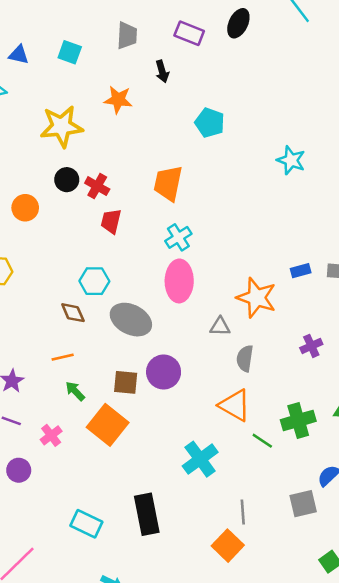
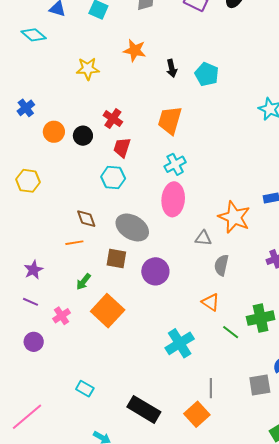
black arrow: (162, 71) -> (172, 68), moved
yellow star: (61, 126) -> (88, 69), size x0.7
black circle: (67, 180) -> (83, 136), moved
cyan hexagon: (94, 281) -> (113, 178), moved
orange line: (63, 357) -> (74, 243), moved
brown square: (126, 382) -> (116, 259), moved
green arrow: (75, 391) -> (83, 282), turned -102
orange triangle: (235, 405) -> (211, 302), size x0.7
black rectangle: (147, 514) -> (144, 409), moved, turned -52
cyan rectangle: (86, 524) -> (85, 389), size x0.7

